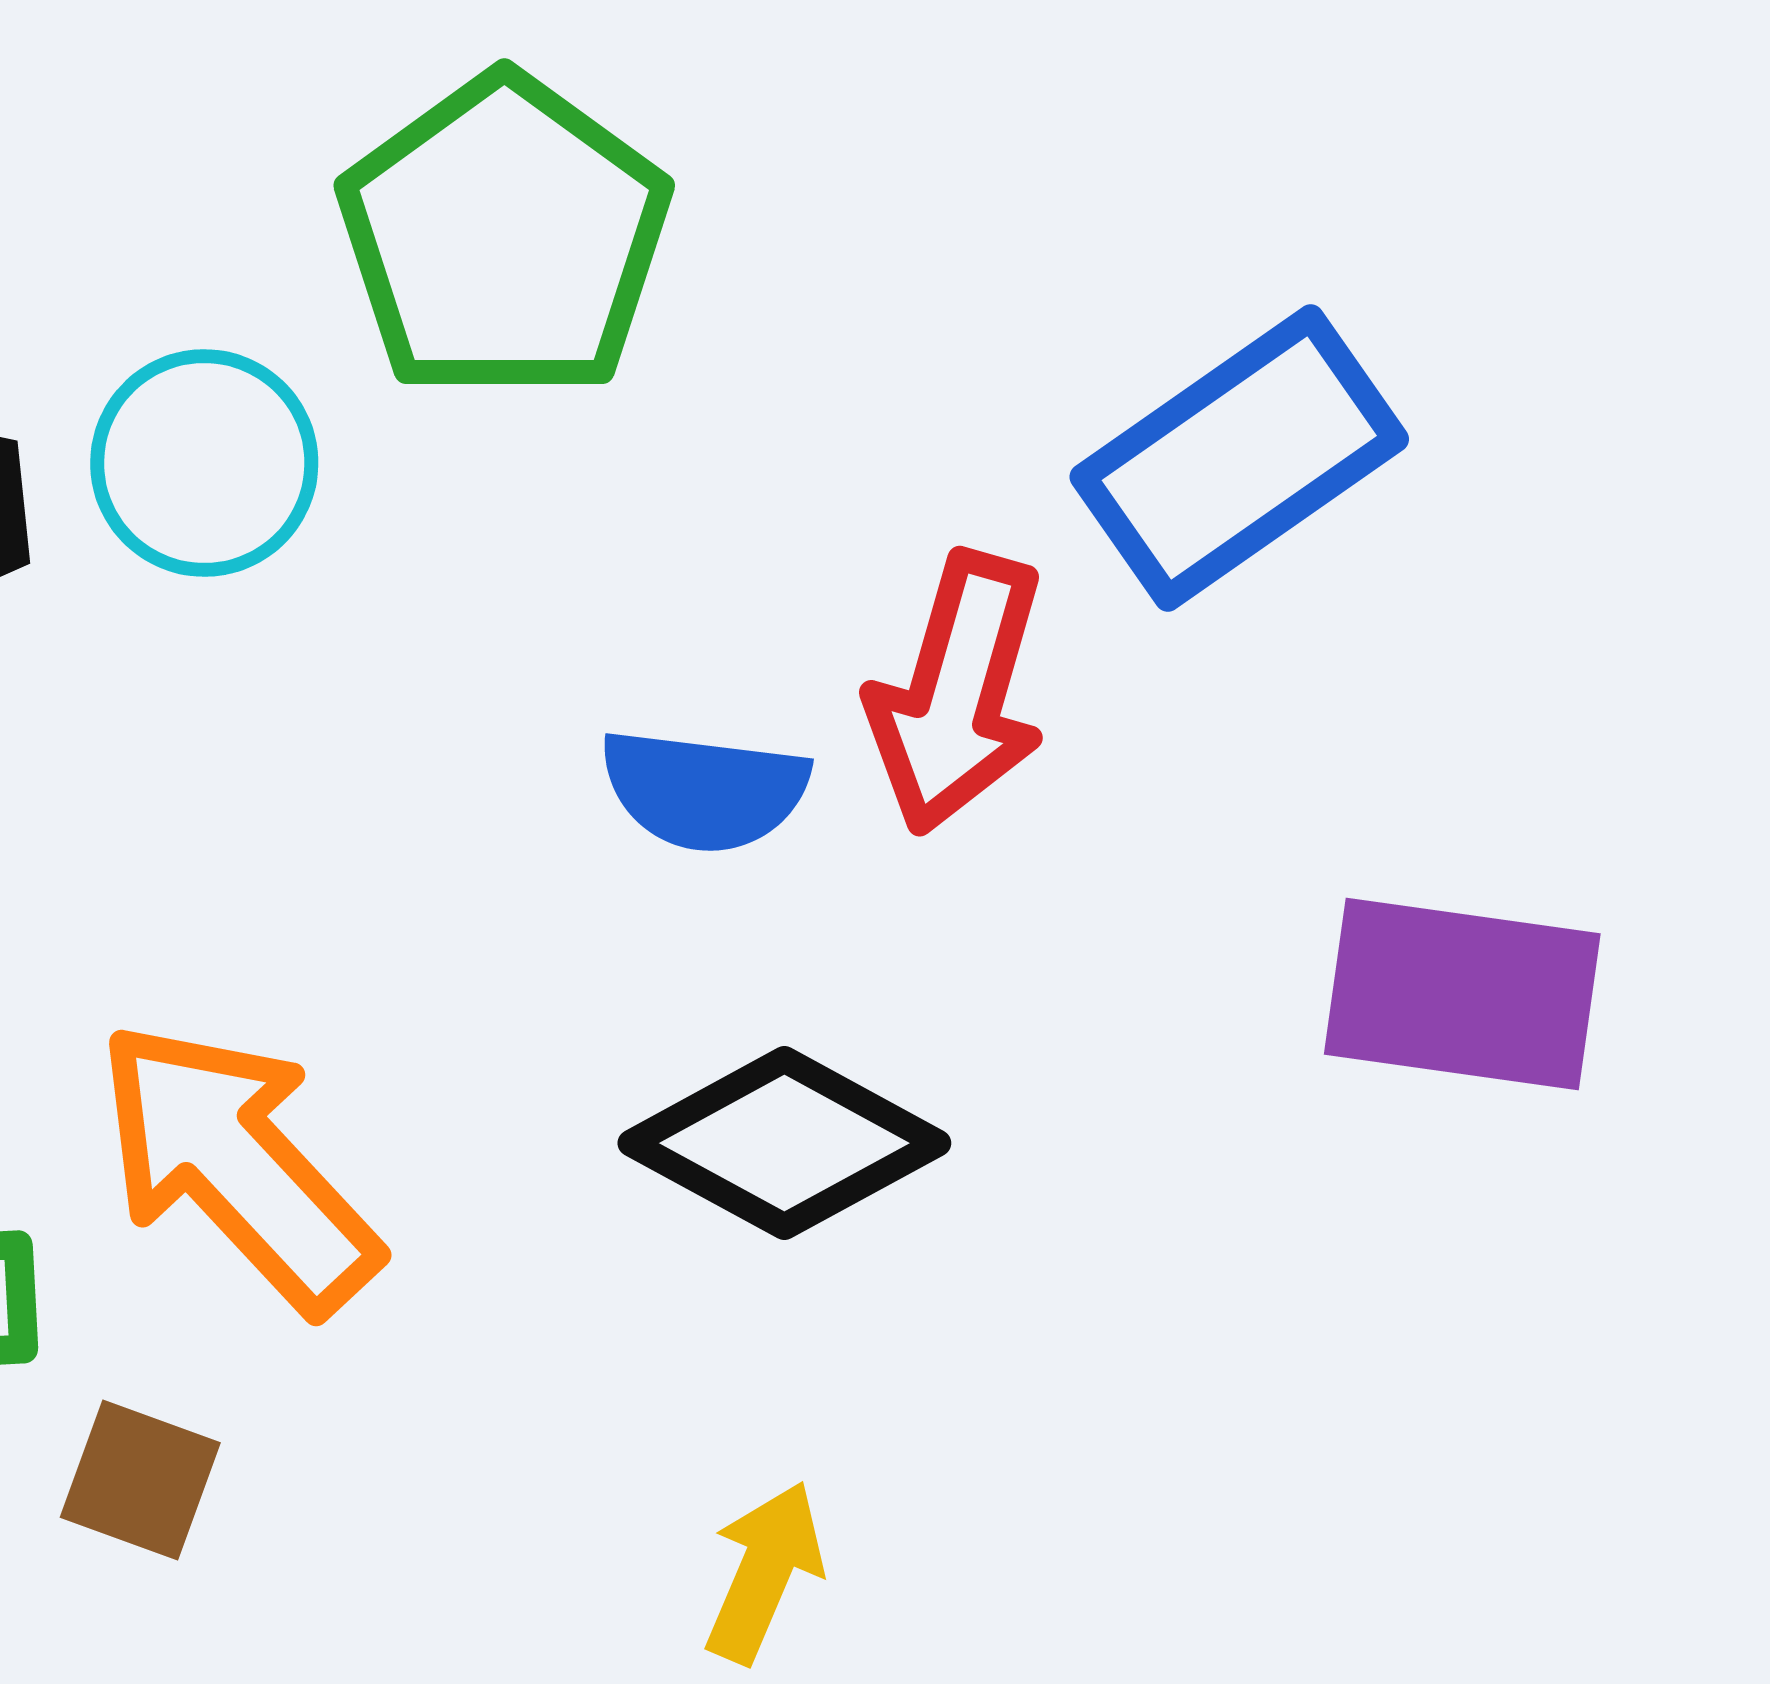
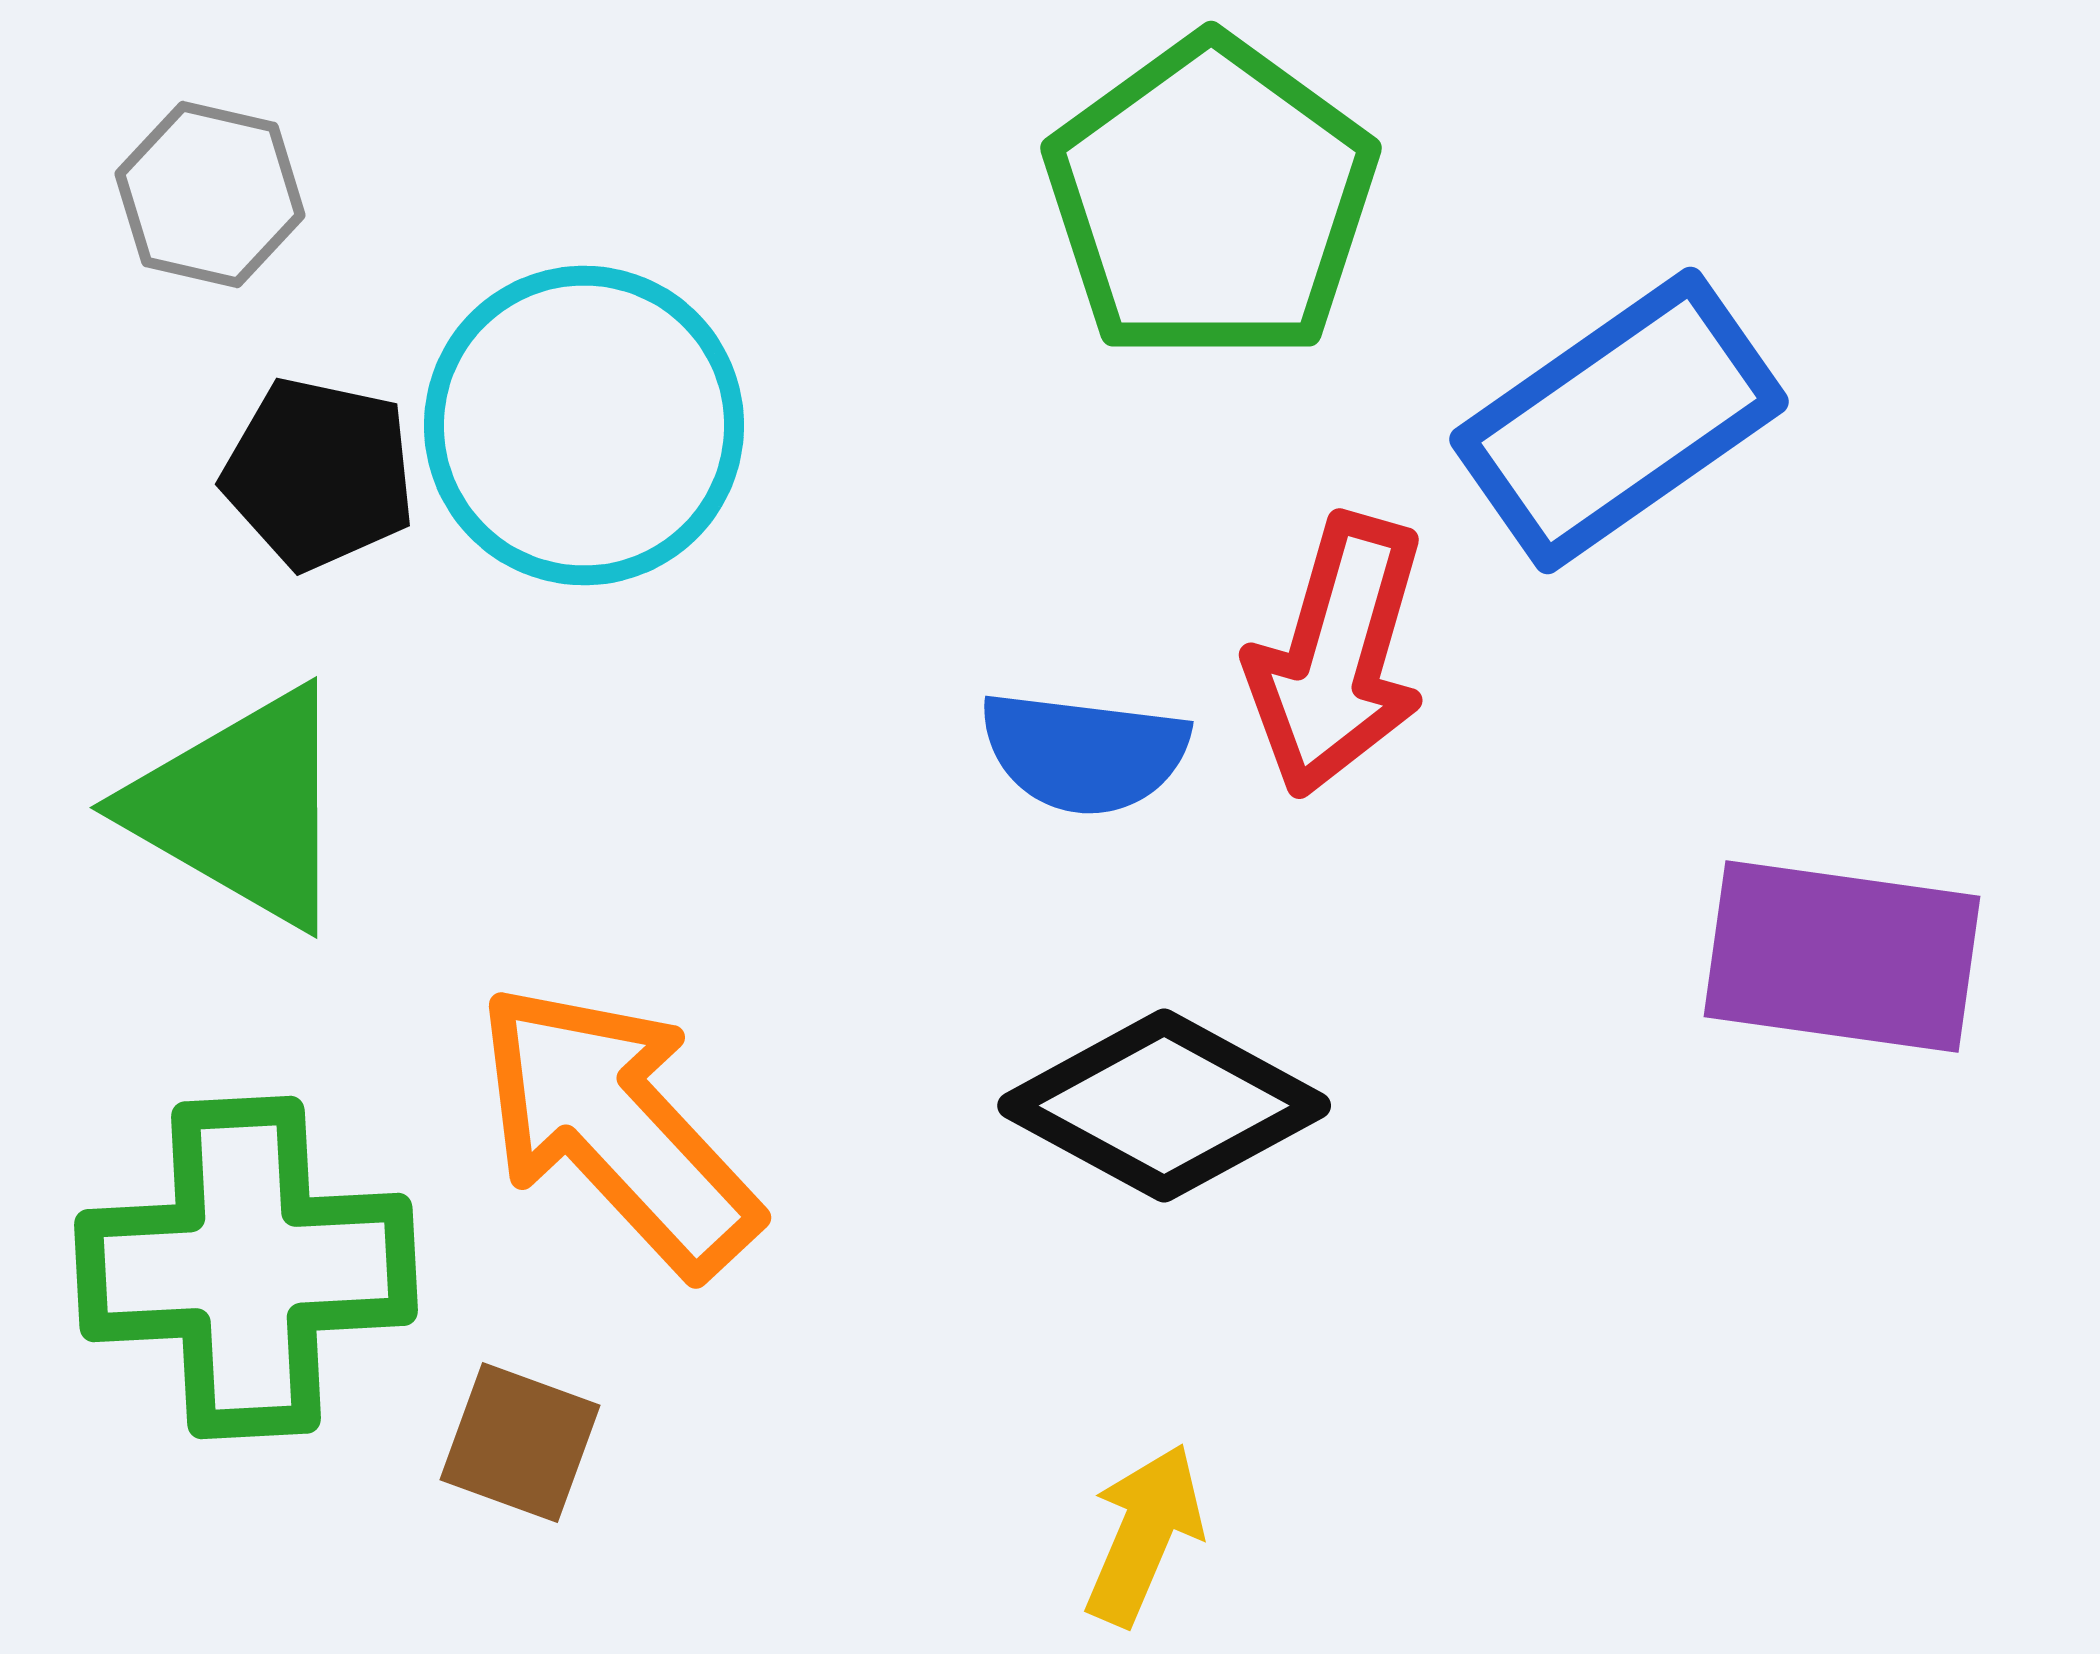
green pentagon: (504, 237) -> (1211, 200), moved
cyan circle: (204, 463) -> (584, 426), size x1.4

